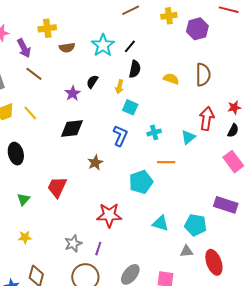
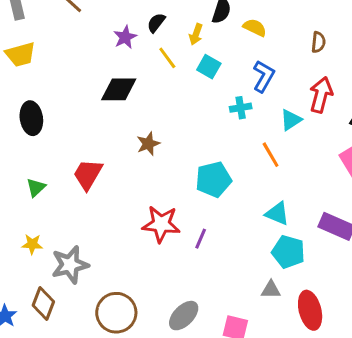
brown semicircle: (203, 75) -> (318, 42), moved, size x0.6
yellow semicircle: (171, 79) -> (255, 28), moved
yellow line: (30, 113) -> (167, 58), moved
blue L-shape: (120, 136) -> (264, 76), moved
orange line: (166, 162) -> (271, 155), moved, turned 54
cyan triangle: (160, 223) -> (277, 214), moved
gray star: (73, 243) -> (70, 265), moved, size x1.4
purple line: (98, 249) -> (201, 239), moved

